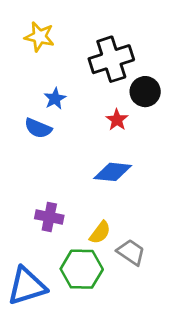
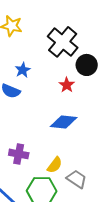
black cross: (111, 59) -> (63, 42), turned -32

